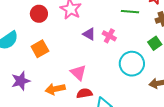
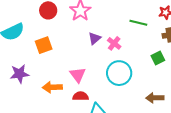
purple triangle: (89, 34) -> (95, 38), turned 40
cyan circle: (132, 64) -> (119, 73), moved

